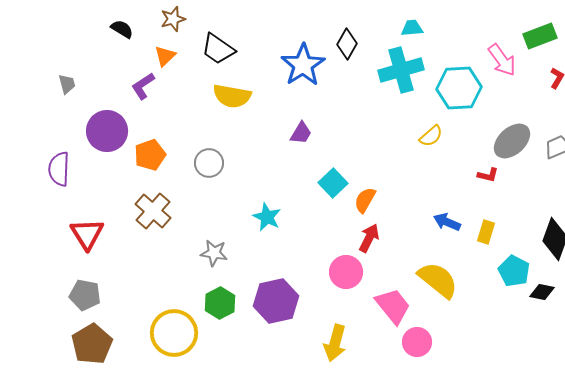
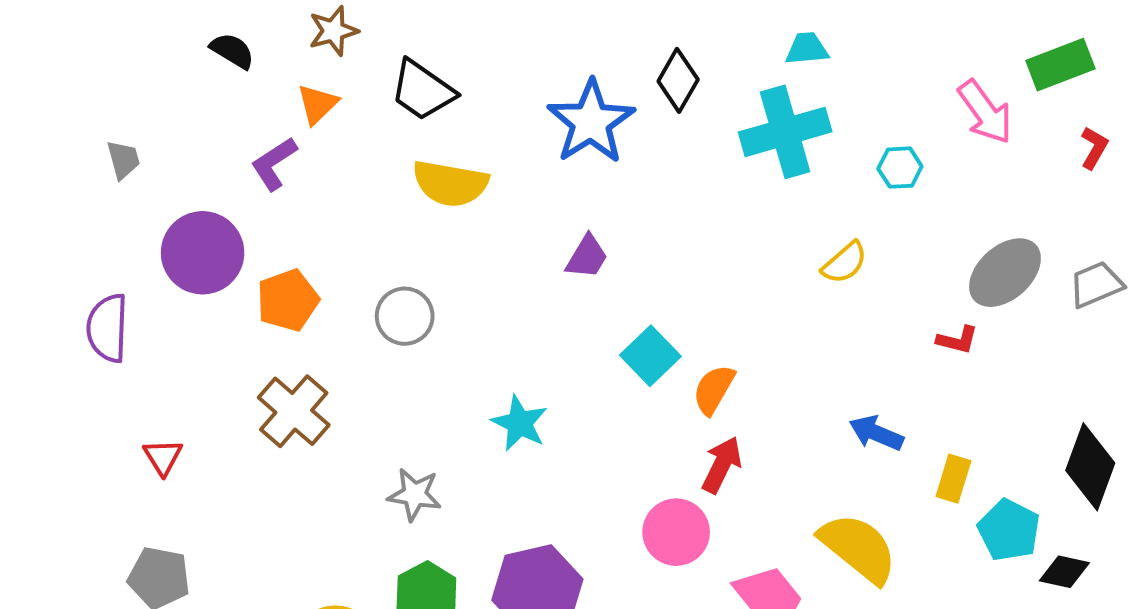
cyan hexagon: (459, 88) -> (900, 168), size x0.5
yellow rectangle: (486, 232) -> (953, 479), moved
red triangle: (87, 234) -> (163, 457), size x0.6

